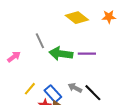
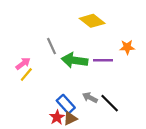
orange star: (109, 17) -> (127, 47), moved
yellow line: (30, 89) -> (26, 75), moved

